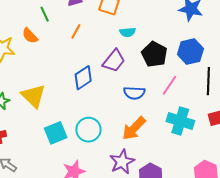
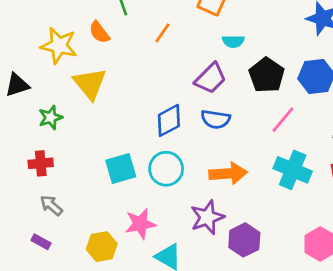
blue diamond: (83, 78) -> (169, 120), moved
blue semicircle: (134, 93) -> (216, 119), moved
yellow triangle: (33, 96) -> (90, 84), moved
orange arrow: (134, 128) -> (228, 174), turned -144

